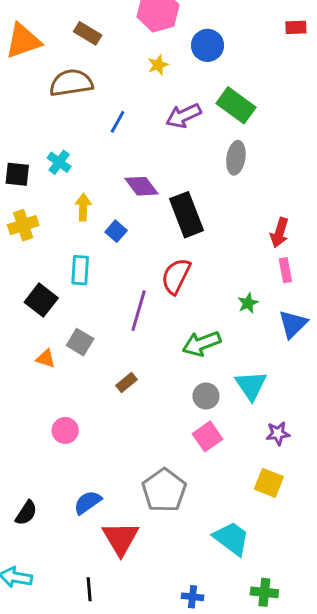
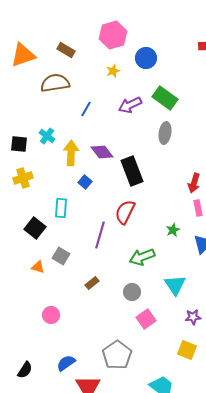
yellow arrow: (83, 207) -> (71, 153), moved, size x1.4
gray circle: (206, 396) -> (132, 292), moved

